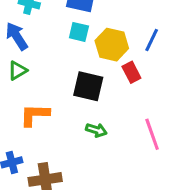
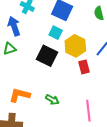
black square: (88, 86) -> (47, 56), moved
orange L-shape: (35, 115) -> (20, 95), moved

